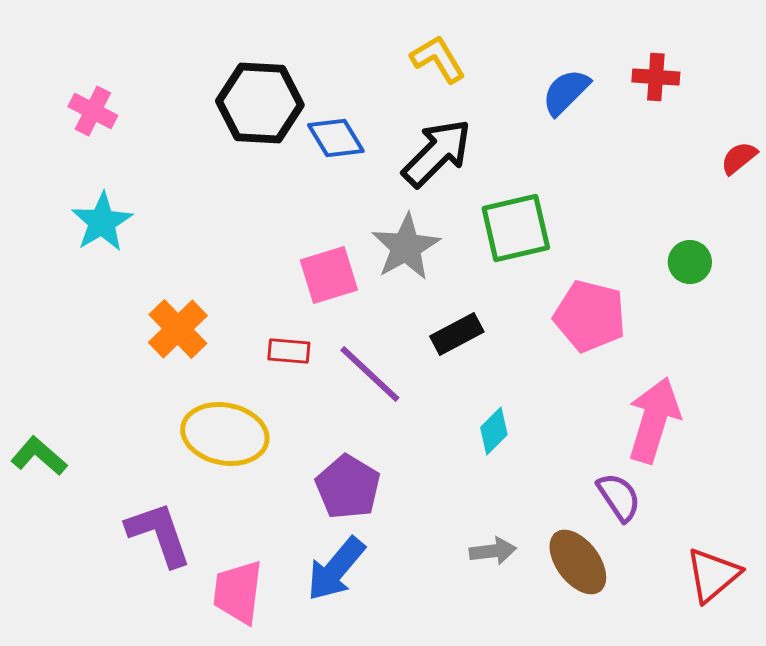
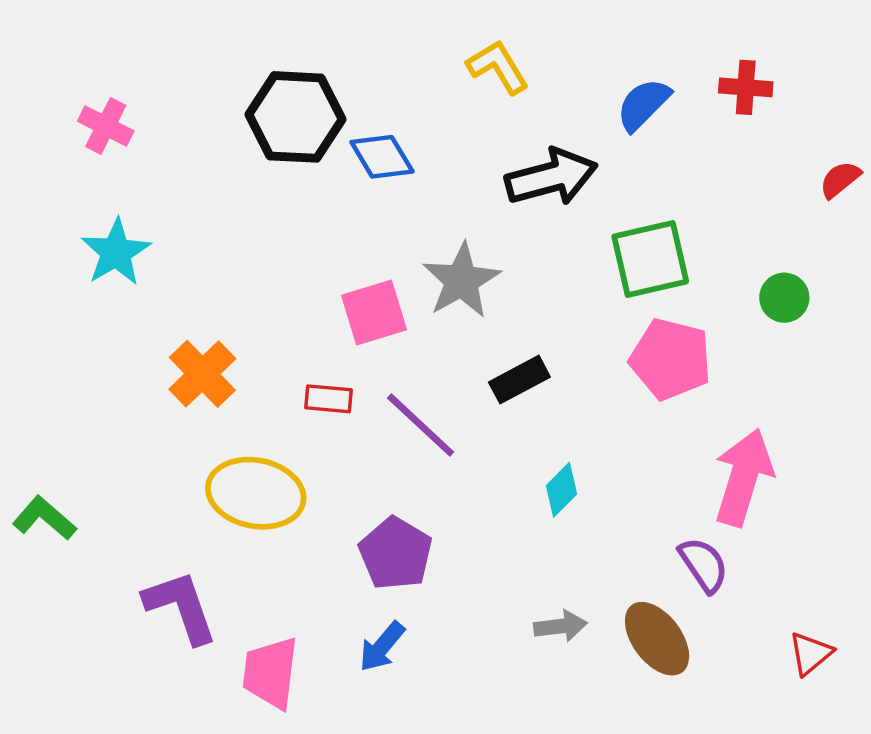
black arrow: (437, 153) -> (551, 177), moved, turned 30
green square: (516, 228) -> (650, 259), moved
blue arrow: (336, 569) -> (382, 647), size x0.7
red triangle: (713, 575) -> (810, 653), size x0.7

